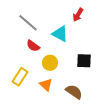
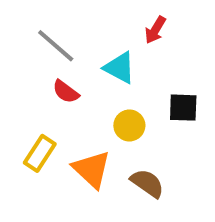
black square: (84, 61) -> (183, 108), moved
yellow circle: (50, 63) -> (129, 125), moved
orange triangle: (46, 85) -> (92, 169), size x1.5

